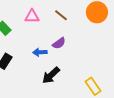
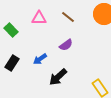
blue arrow: (40, 52) -> (40, 59), moved, turned -32

